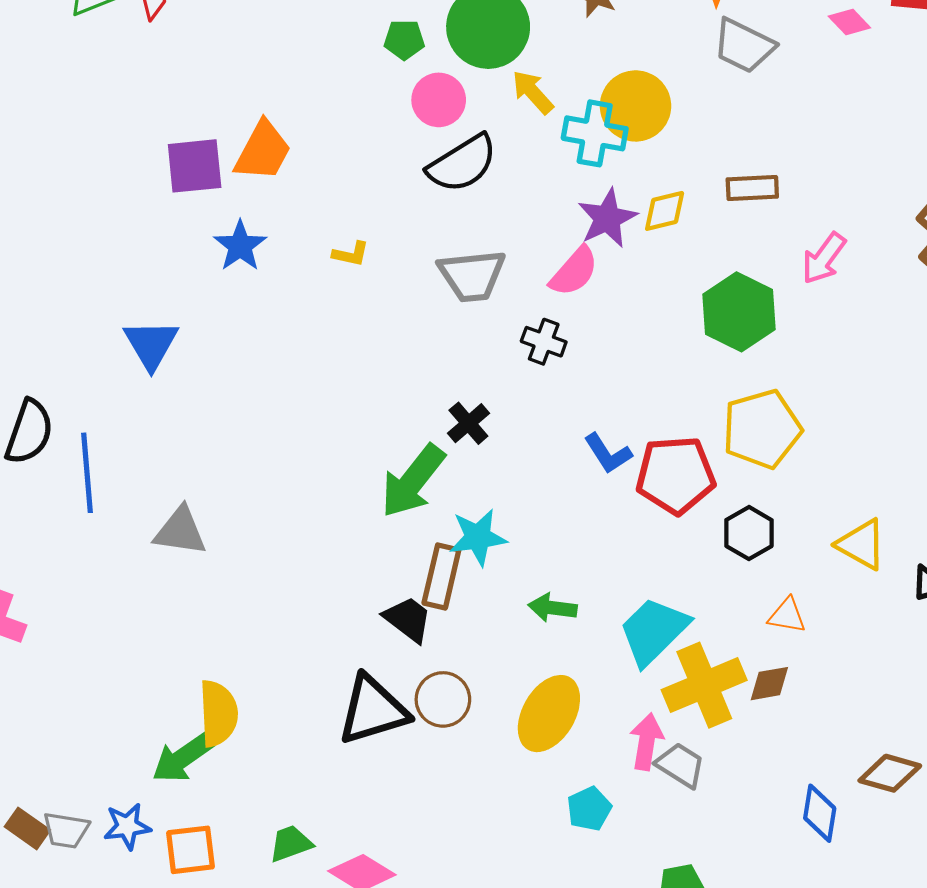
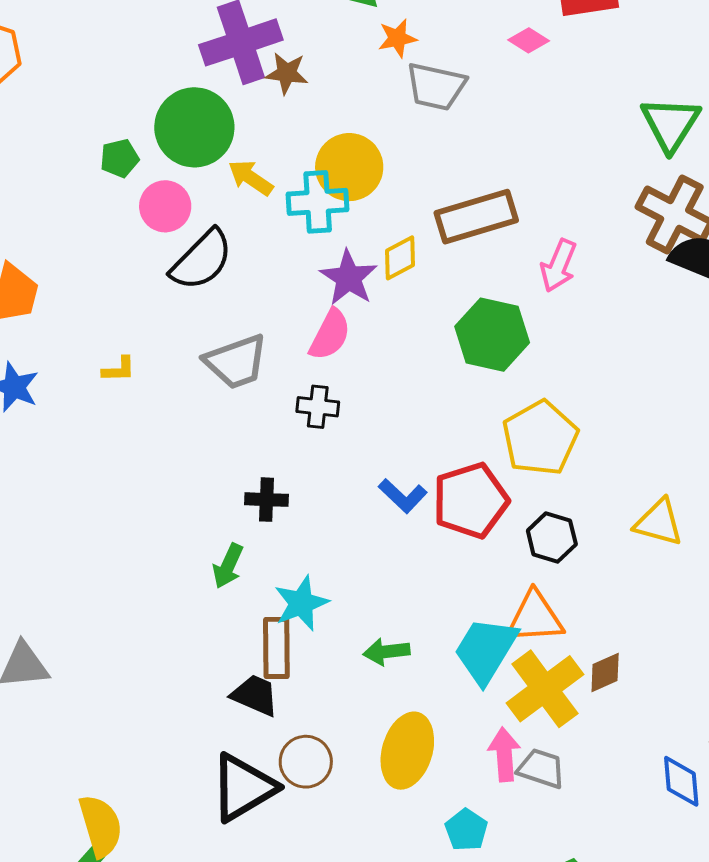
brown rectangle: (752, 188) -> (476, 217), size x1.6
black cross: (468, 423) -> (266, 500), turned -33
green arrow: (413, 481) -> (228, 566), size x0.6
orange triangle: (787, 616) -> (535, 617), moved, size x1.6

